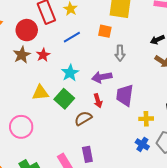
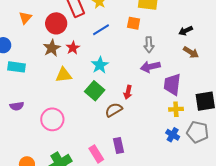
purple arrow: (102, 77) -> (150, 67), moved
yellow triangle: (40, 93) -> (64, 75), moved
purple trapezoid: (125, 95) -> (172, 84), moved
red arrow: (98, 101) -> (128, 92), turned 32

